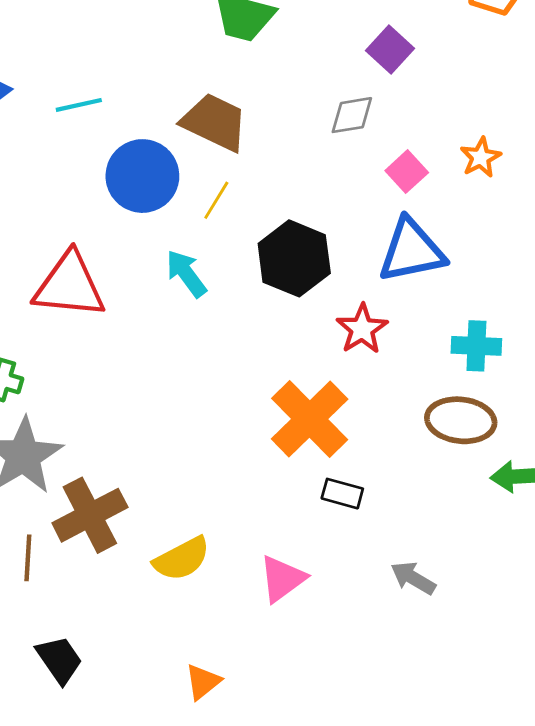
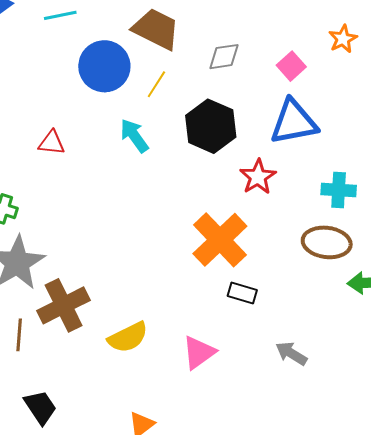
gray diamond: (352, 115) -> (224, 57), moved
orange star: (481, 157) -> (343, 39), moved
red triangle: (69, 285) -> (52, 143), size x0.5

